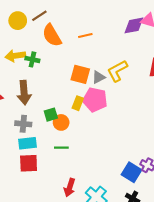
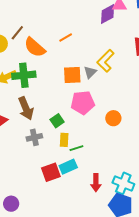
green cross: (32, 59) -> (24, 75), size x1.6
pink pentagon: (95, 100) -> (83, 103), moved
yellow rectangle: (78, 103) -> (64, 140), moved
orange circle: (61, 122) -> (113, 118), moved
cyan rectangle: (28, 143) -> (68, 167), moved

